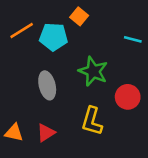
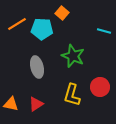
red circle: (128, 97) -> (100, 87), moved

